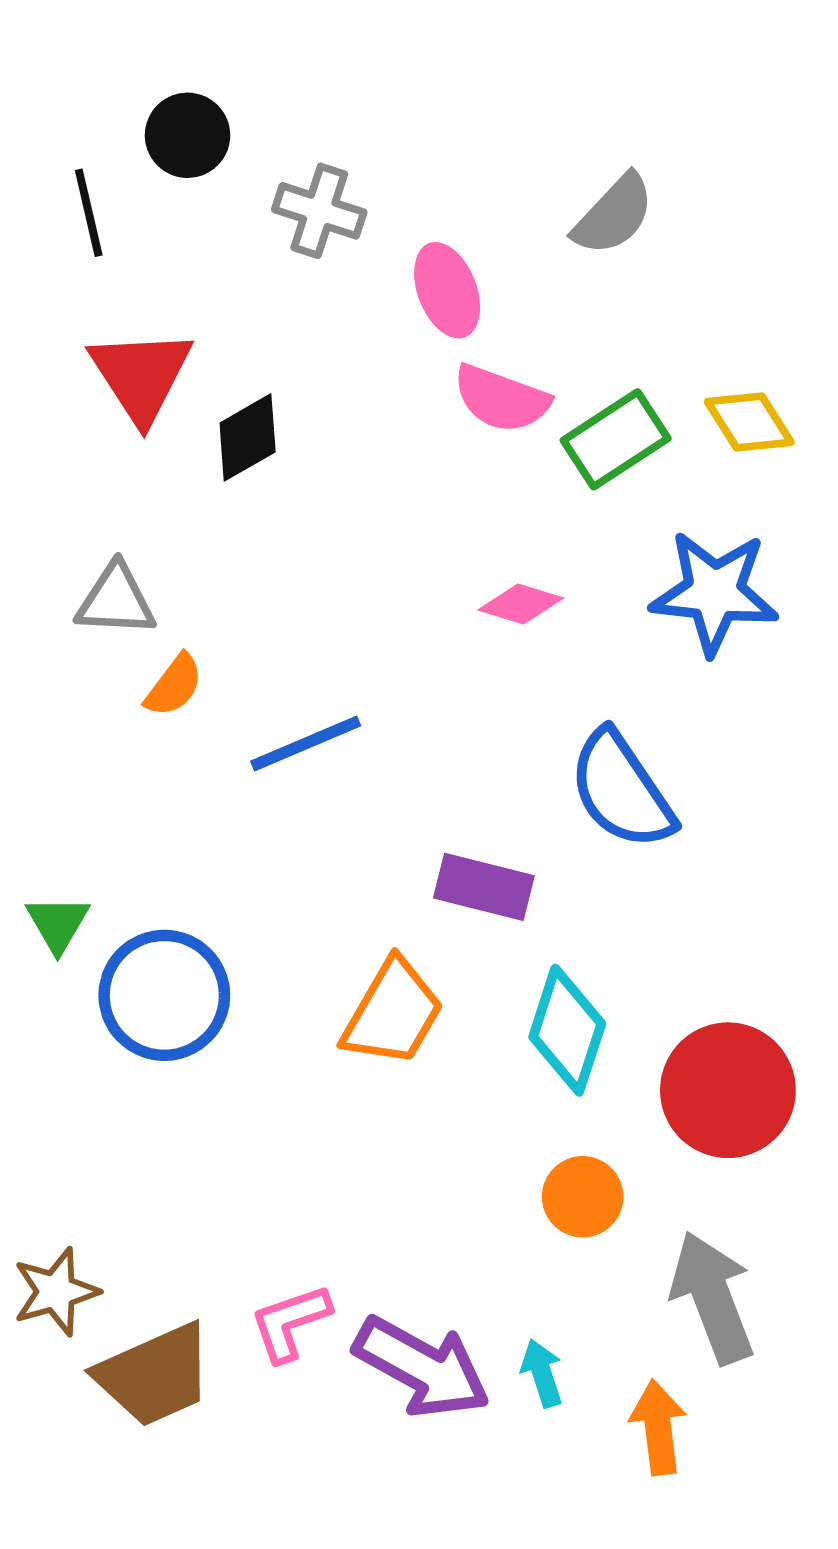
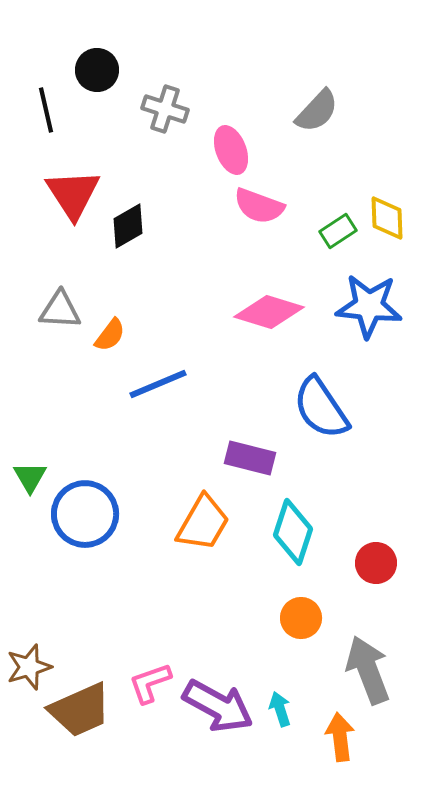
yellow diamond: (749, 422) -> (387, 218), turned 30
green rectangle: (616, 439) -> (338, 231), moved, size x0.7
pink diamond: (521, 604) -> (269, 312), size x1.6
orange semicircle: (174, 685) -> (110, 335), moved
red circle: (728, 1090) -> (376, 563), size x0.6

